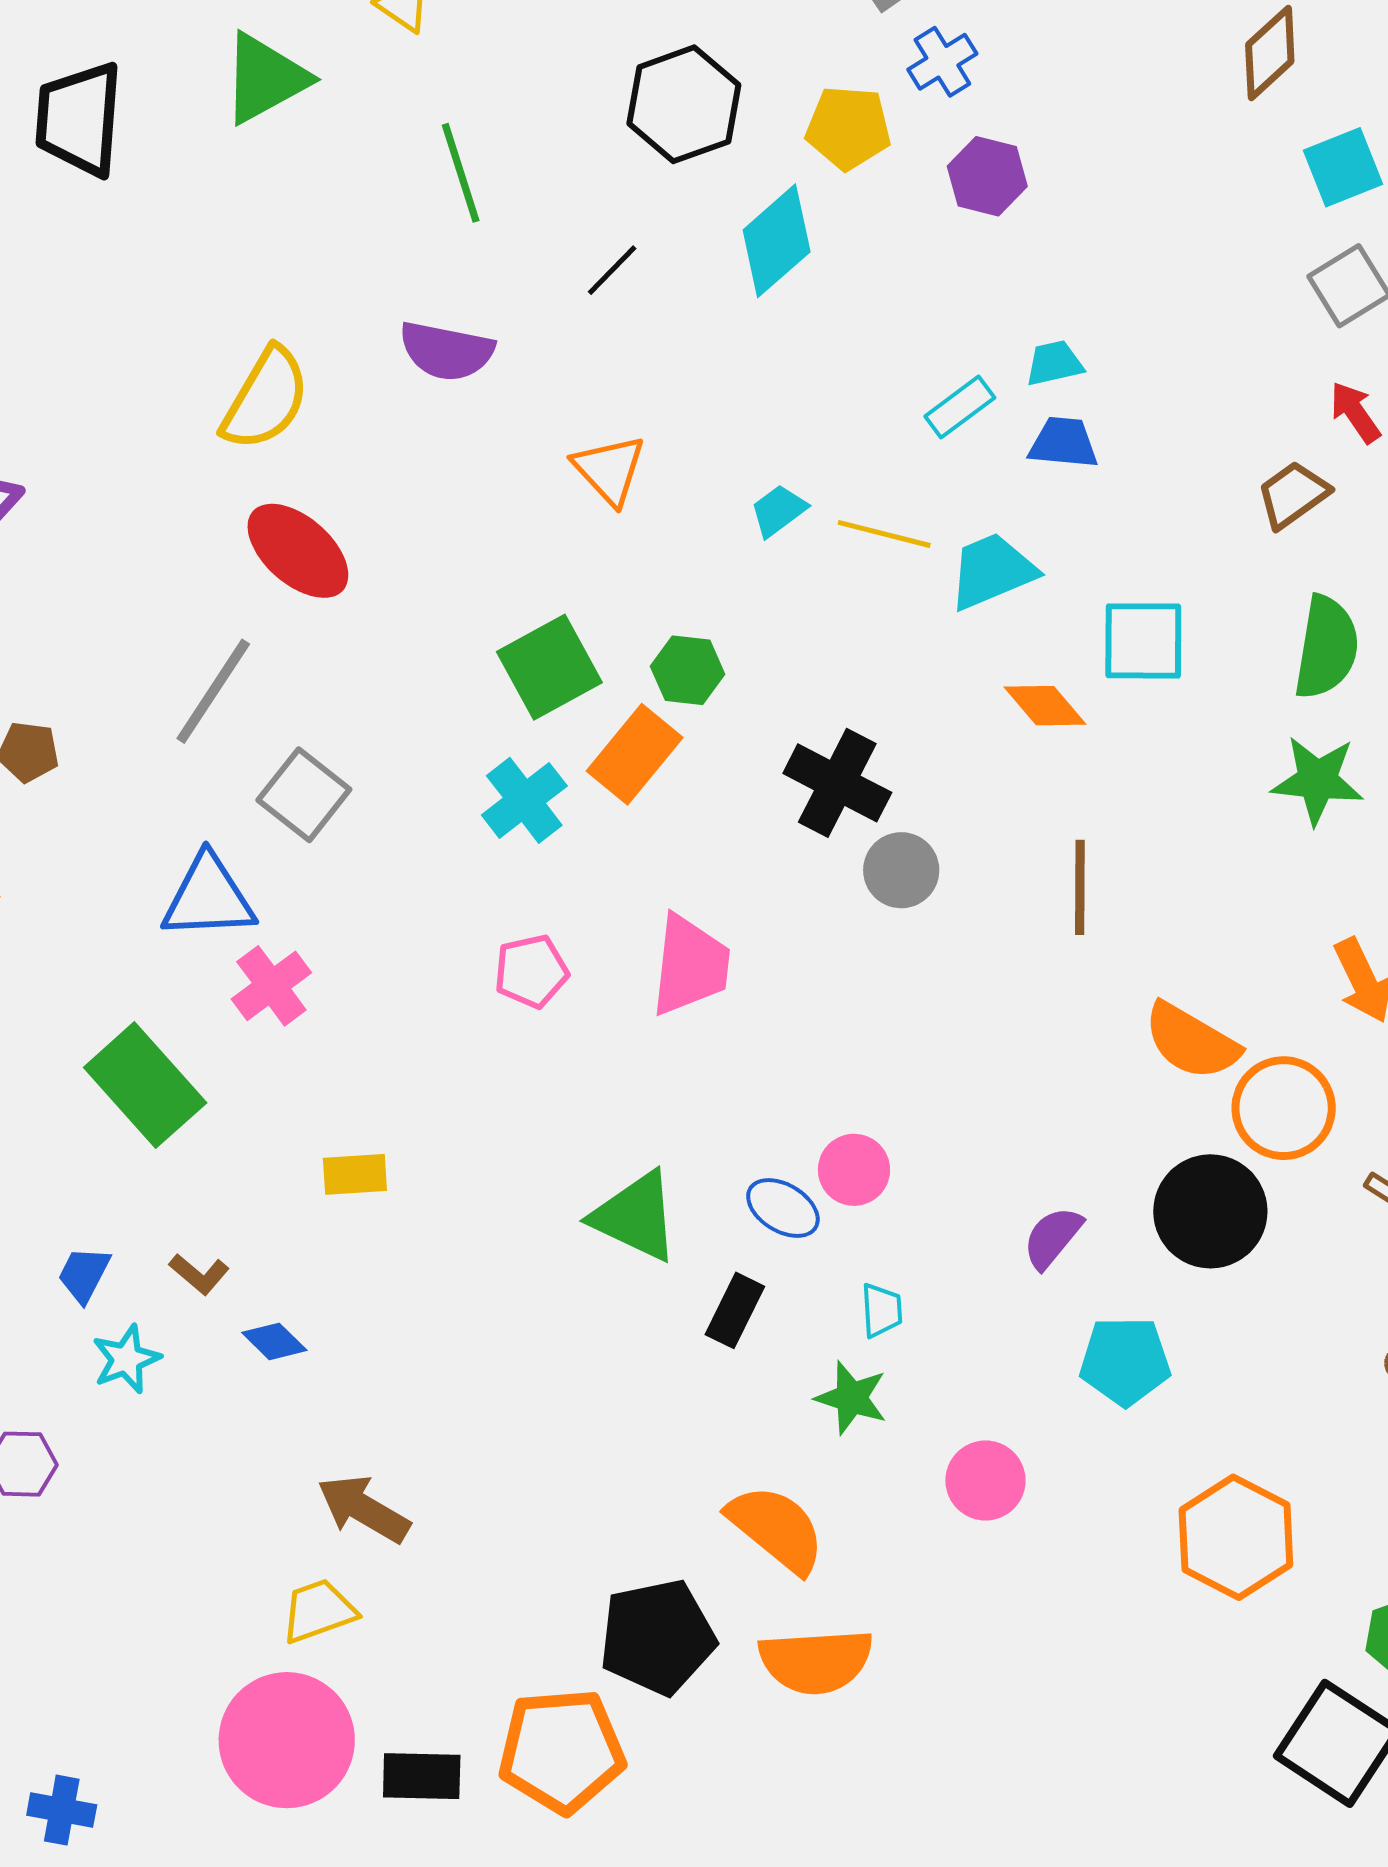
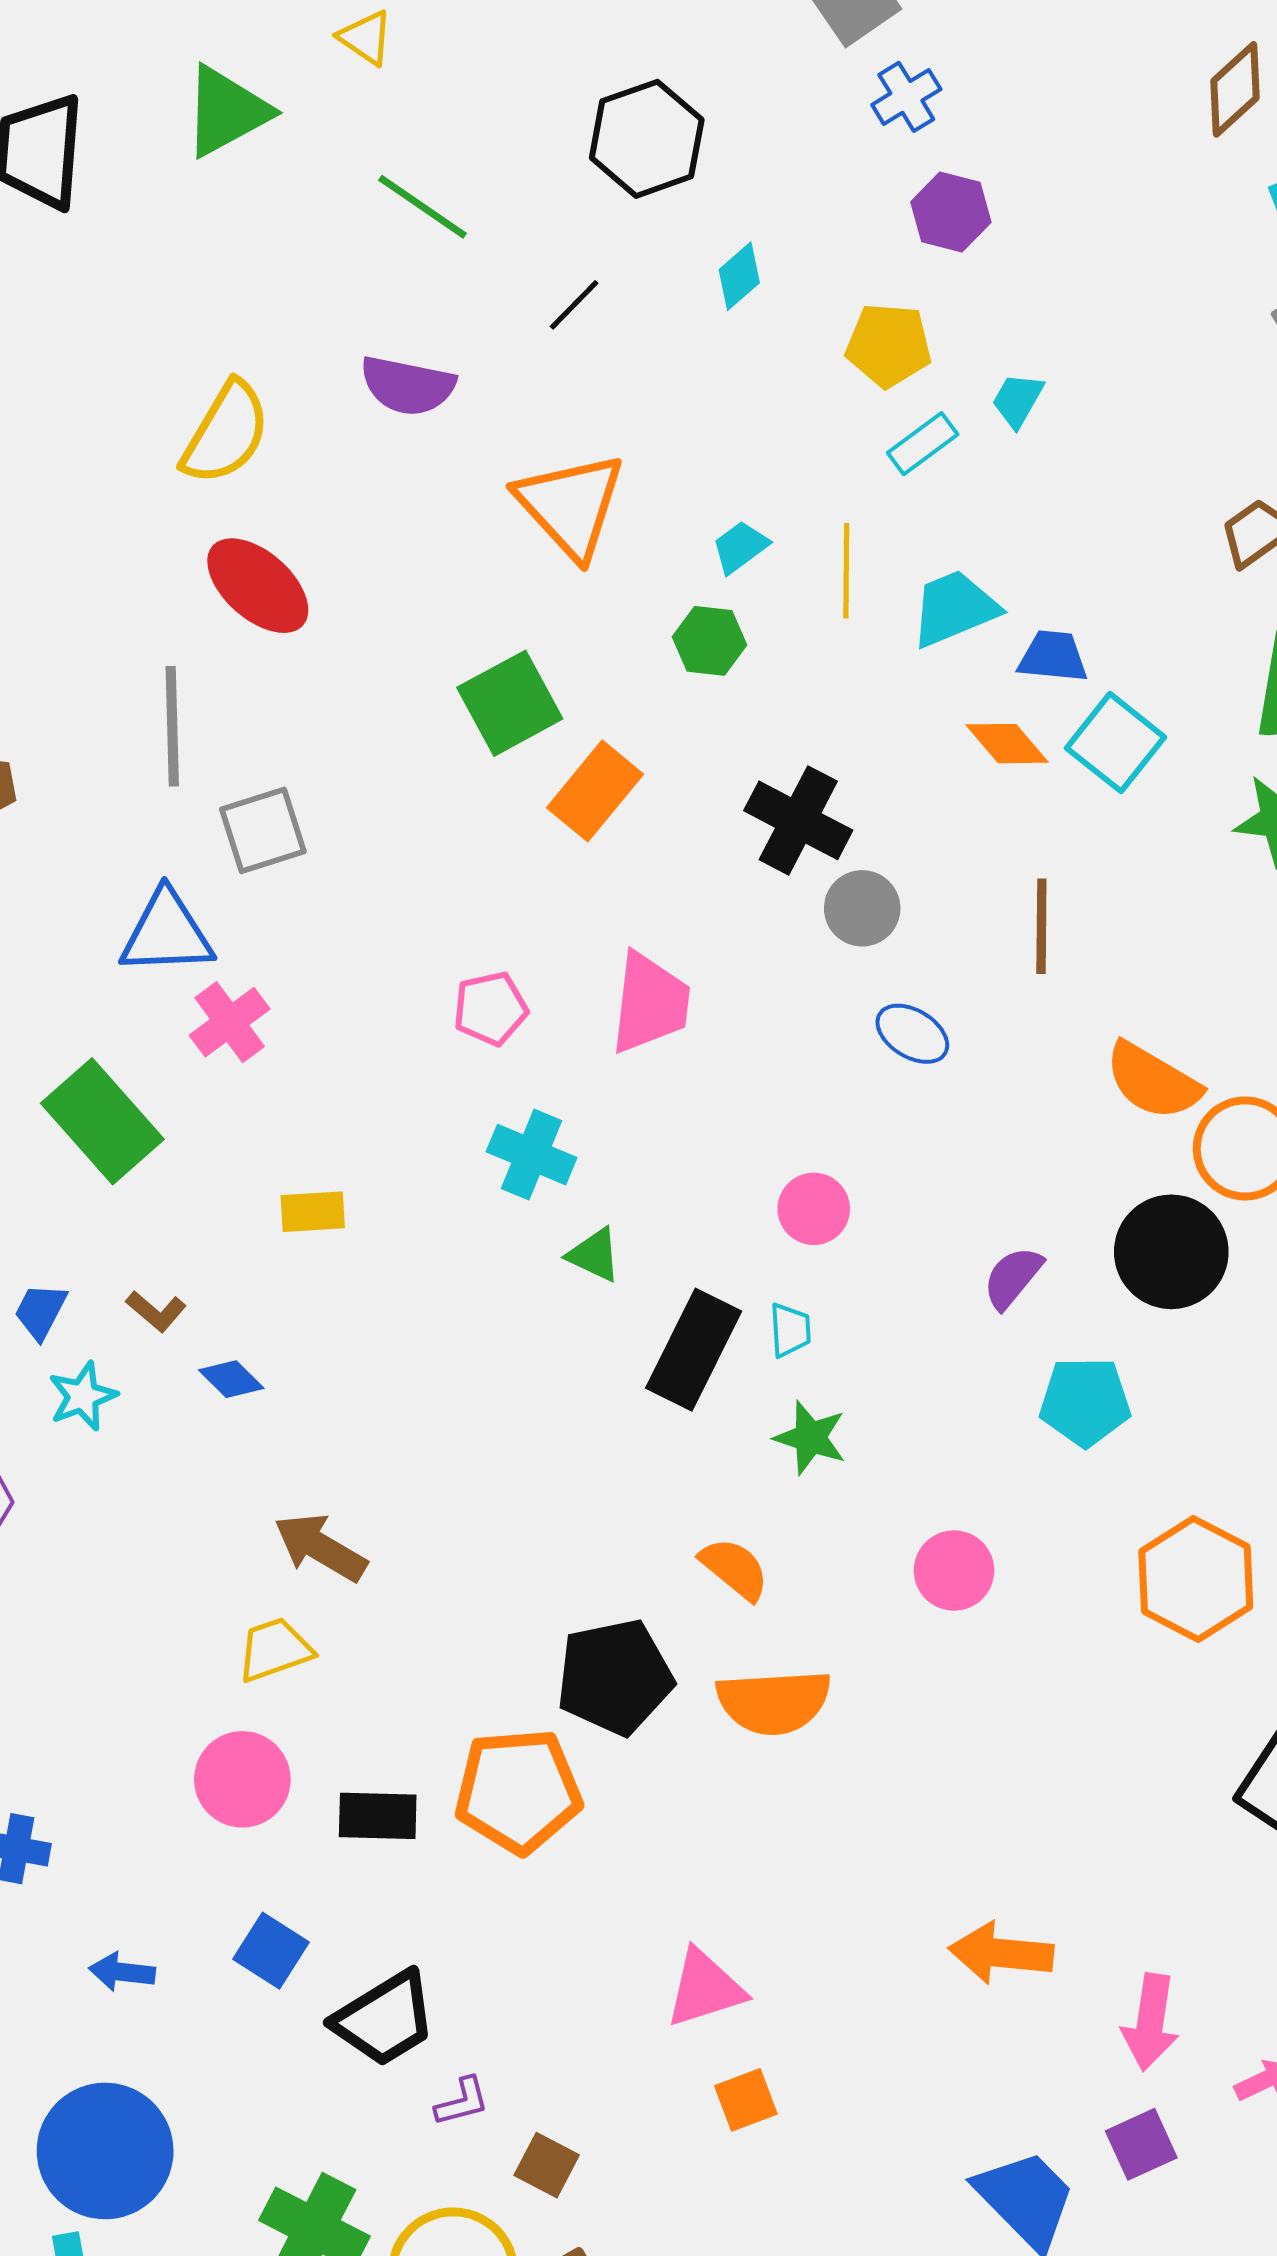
yellow pentagon: (848, 128) -> (889, 345), moved
green line: (461, 173) -> (422, 207), turned -38
cyan diamond: (777, 241) -> (739, 276), size x0.6
cyan trapezoid: (1054, 363) -> (1018, 400), turned -48
blue trapezoid: (1063, 443) -> (1053, 657), moved
orange triangle: (609, 470) -> (571, 505), size x1.5
yellow line: (884, 534) -> (846, 571), turned 76
cyan square: (1143, 641) -> (1115, 743), moved, turned 38
green hexagon: (688, 670) -> (710, 641), moved
gray line: (213, 691) -> (172, 726), turned -35
gray square: (304, 795) -> (263, 830), turned 34
cyan cross: (524, 800) -> (532, 1155), moved, turned -30
blue ellipse: (783, 1208) -> (912, 1034), moved
green triangle: (636, 1216) -> (594, 1255), size x0.6
black rectangle: (735, 1310) -> (694, 1350), size x1.6
cyan trapezoid: (882, 1310) -> (790, 1330), moved
pink circle: (985, 1480) -> (954, 1570), moved
orange semicircle: (776, 1529) -> (735, 1569), size x0.7
pink circle: (287, 1740) -> (242, 1779), size x0.7

